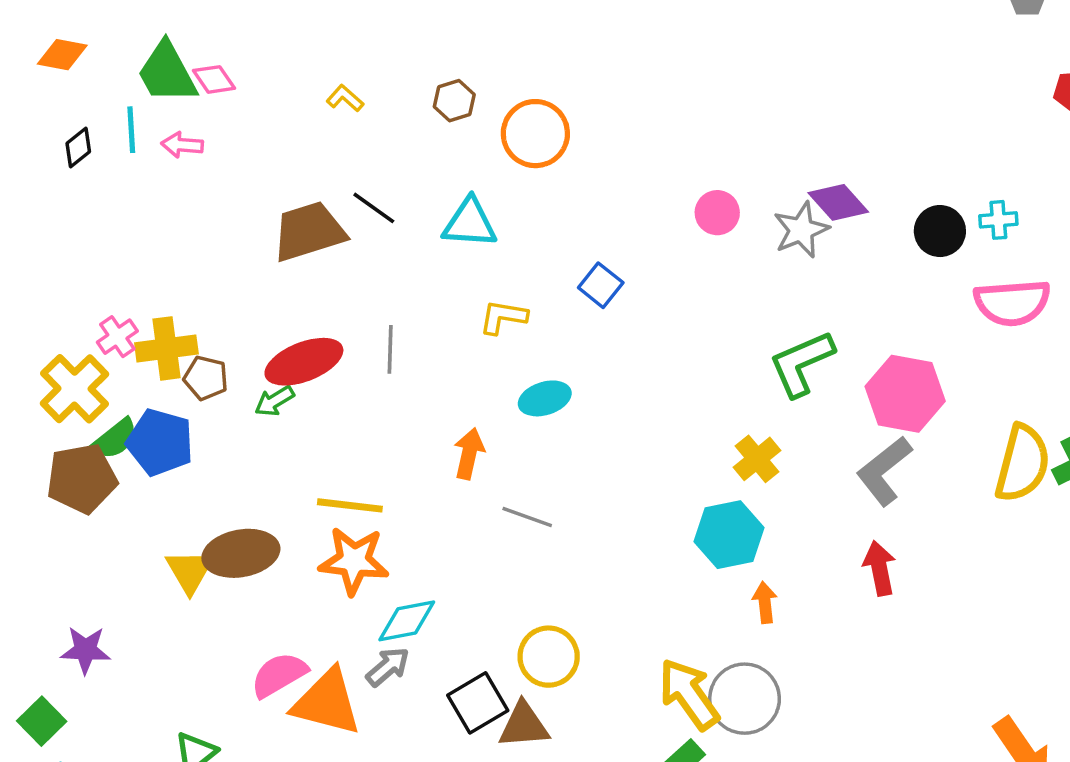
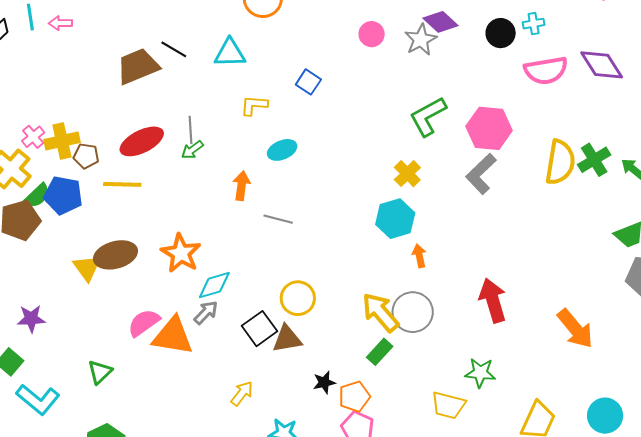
green arrow: (274, 401) -> (192, 150), moved
yellow line: (350, 505) -> (122, 184), moved
orange star: (354, 561) -> (181, 253), turned 30
red arrow: (879, 568) -> (493, 300), moved, size x1.4

